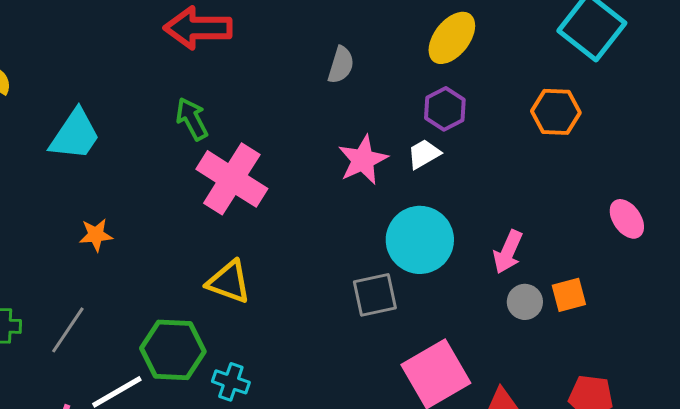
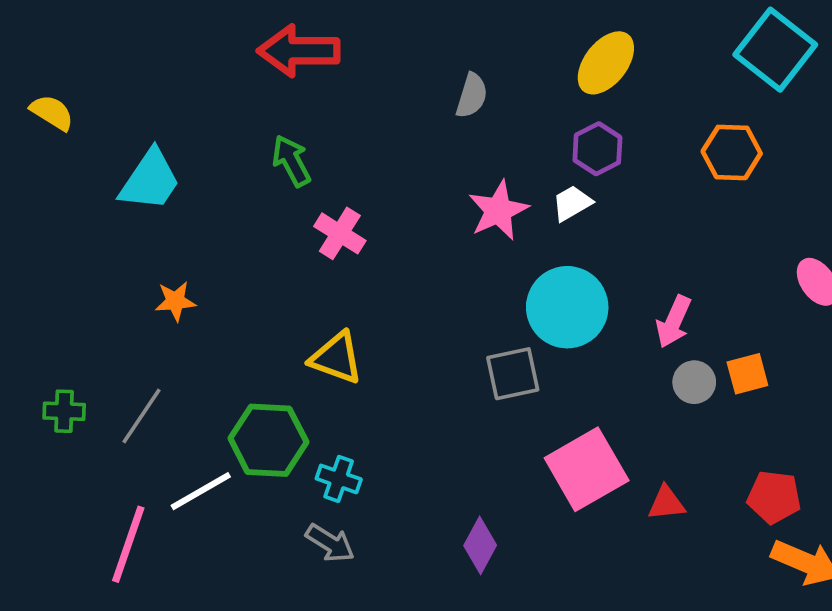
pink cross: (232, 179) -> (340, 233), size x0.6

